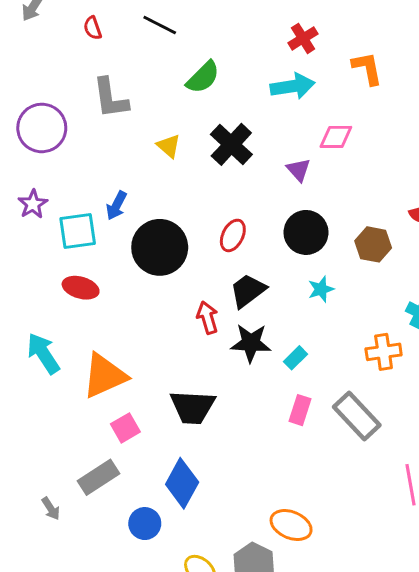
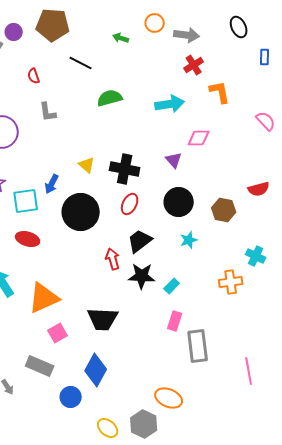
red semicircle: (93, 28) -> (34, 76), moved
red cross: (303, 38) -> (194, 65), moved
green semicircle: (203, 77) -> (110, 98), turned -150
gray L-shape: (110, 98) -> (48, 112), size x0.7
black cross: (231, 144) -> (125, 169), moved, turned -32
yellow triangle: (169, 146) -> (87, 165), moved
gray rectangle: (357, 416) -> (198, 346), moved, turned 36
gray rectangle: (99, 477) -> (40, 366), turned 56

